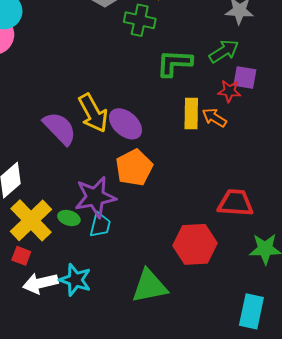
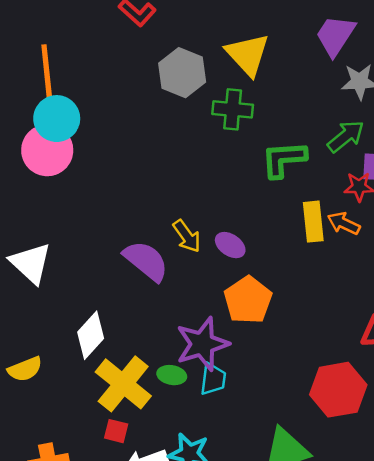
yellow arrow: (93, 113) -> (187, 236), size x0.7
purple ellipse: (126, 124) -> (230, 245), size x0.7

